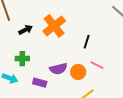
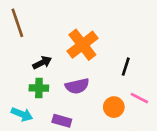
black arrow: (26, 30) -> (42, 63), moved
purple semicircle: (58, 69) -> (77, 86), moved

